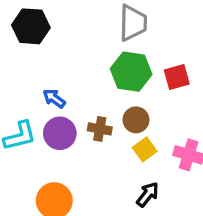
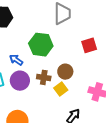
green hexagon: (131, 72) -> (41, 45), moved
yellow square: (145, 149) -> (61, 89), moved

